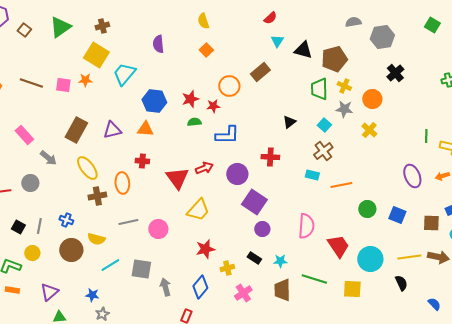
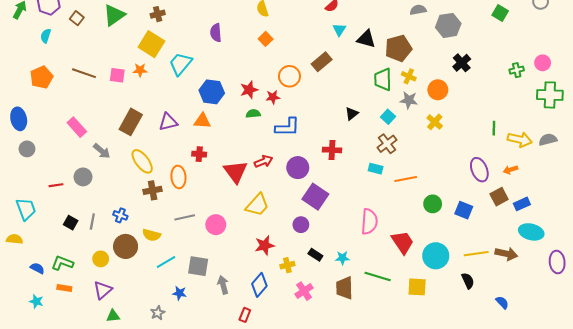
brown square: (431, 223) -> (499, 197), moved, turned -30
purple circle: (262, 229) -> (301, 225), moved
yellow circle: (32, 253) -> (101, 259), moved
blue star: (92, 295) -> (179, 293), moved

